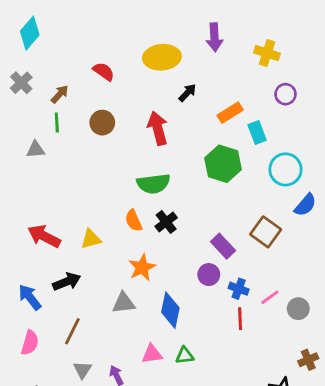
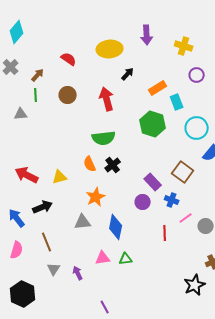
blue cross: (239, 289) -> (172, 200), moved
brown line: (72, 331) -> (47, 242), turned -48

